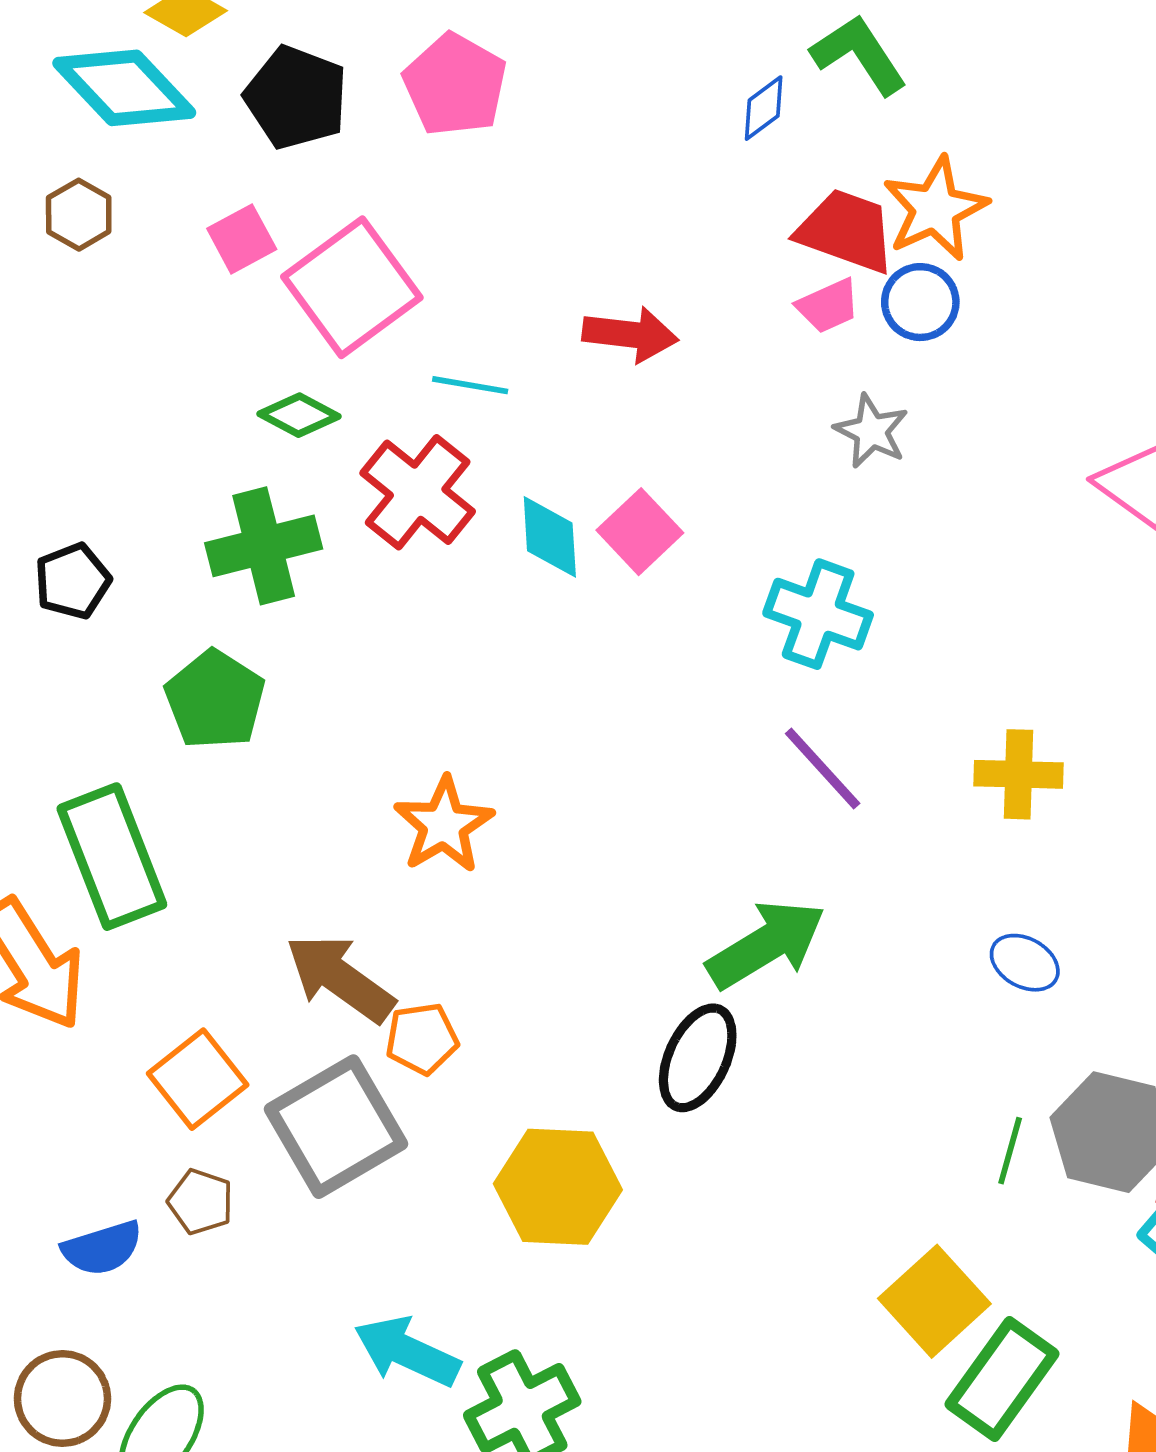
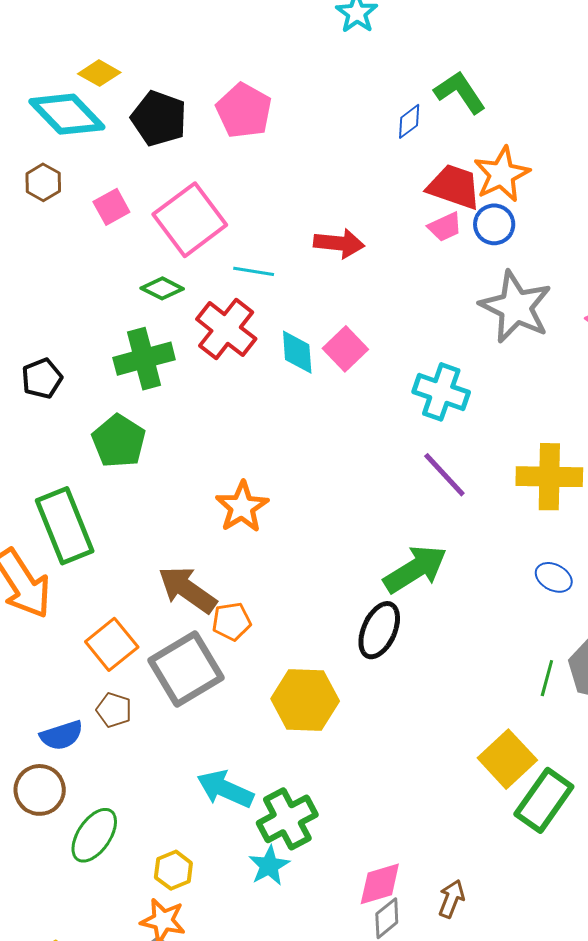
pink square: (242, 239) -> (111, 207), moved
gray star: (871, 431) -> (516, 307), moved, size x1.8
yellow cross: (1018, 774) -> (549, 477), size x1.4
brown circle: (62, 1399) -> (40, 790), moved

